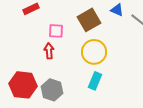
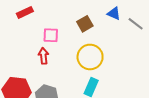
brown square: (89, 20) -> (85, 24), size x0.7

